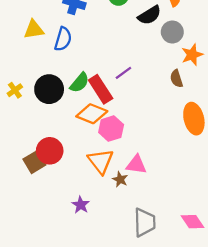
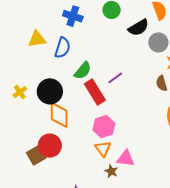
green semicircle: (80, 83) -> (83, 71), moved
orange diamond: (92, 114) -> (59, 115), moved, turned 68
orange triangle: (101, 161) -> (103, 149), moved, size x0.7

